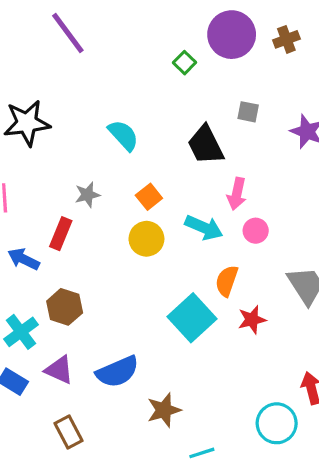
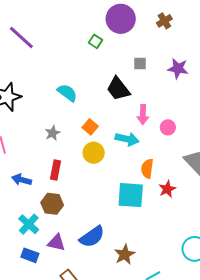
brown cross: (286, 39) -> (164, 21), moved
pink circle: (256, 231) -> (168, 127), moved
red rectangle: (61, 234) -> (56, 170), moved
cyan square: (192, 318) -> (131, 195), turned -32

